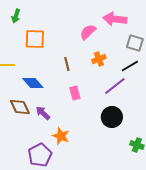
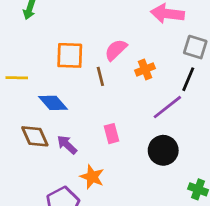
pink semicircle: (88, 32) -> (116, 50), moved
orange square: (35, 39) -> (70, 55), moved
black line: (130, 66) -> (188, 79), turned -36
pink rectangle: (75, 93) -> (112, 134), moved

